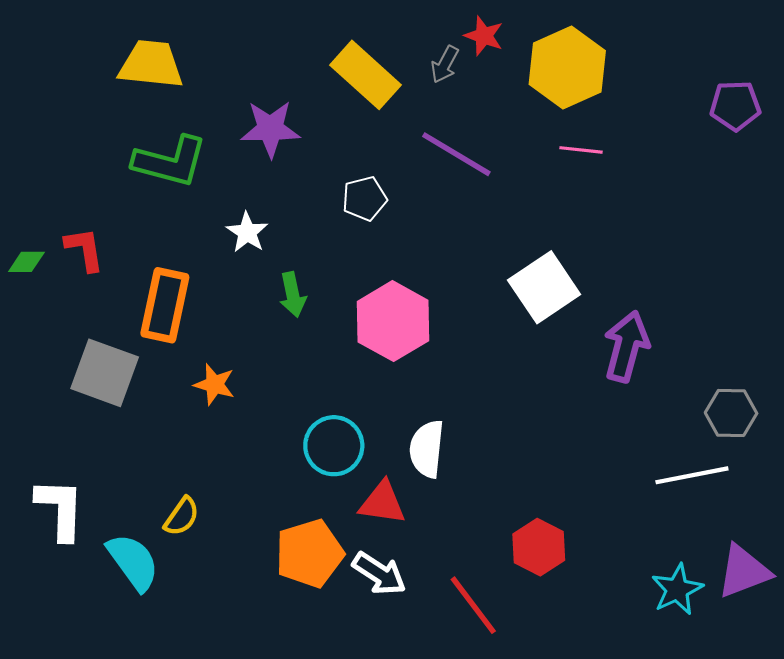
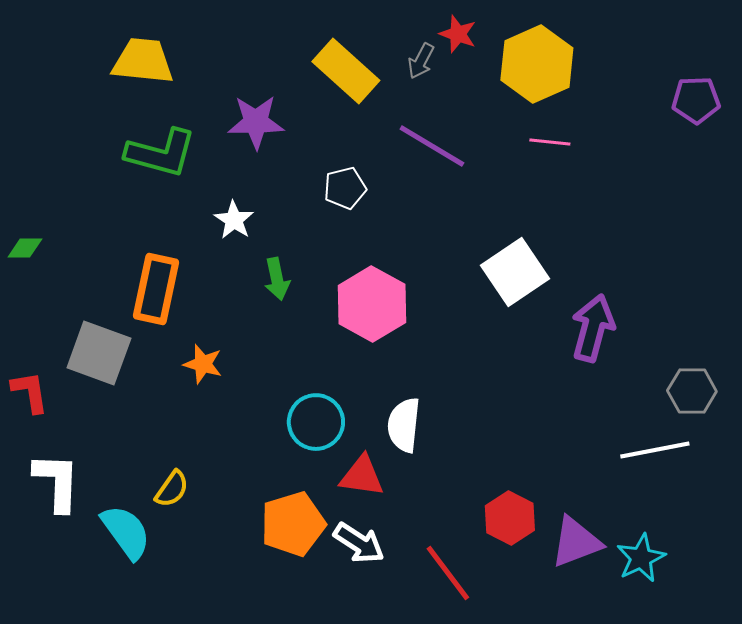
red L-shape: (85, 249) -> (30, 392), moved
purple triangle: (744, 571) -> (576, 542), moved

